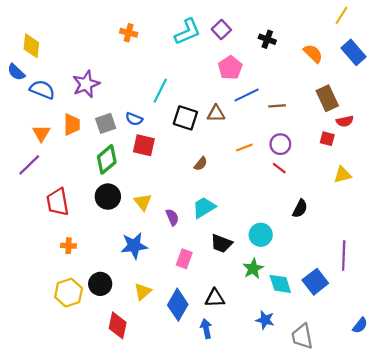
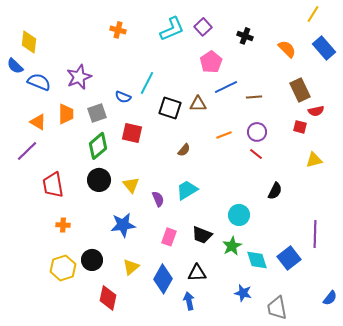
blue semicircle: (134, 119) -> (123, 97), moved
orange triangle: (41, 133) -> (38, 122), turned -30
black trapezoid: (221, 243) -> (202, 235), moved

